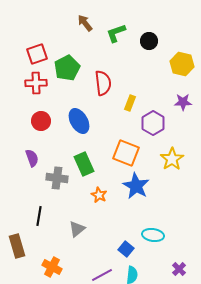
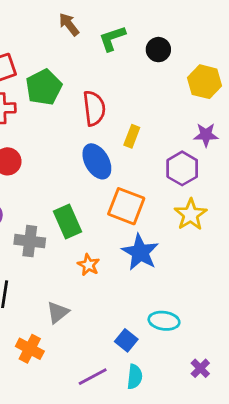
blue ellipse: (79, 121) -> (97, 161), moved
purple hexagon: (153, 123) -> (182, 168), moved
orange cross: (52, 267) -> (30, 349), moved

